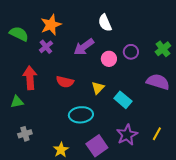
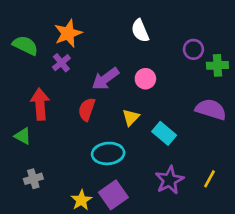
purple arrow: (84, 47) -> (105, 79), moved
green cross: (163, 49) -> (217, 65), turned 35
purple circle: (131, 52) -> (193, 49), moved
red semicircle: (65, 82) -> (87, 109), turned 96
green triangle: (17, 102) -> (23, 136), turned 40
purple square: (97, 146) -> (113, 195), moved

